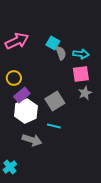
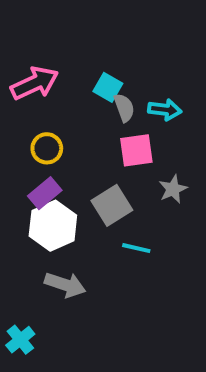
pink square: (81, 74) -> (136, 150), moved
yellow circle: (14, 78) -> (47, 148), moved
cyan line: (54, 126) -> (136, 248), moved

